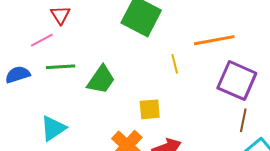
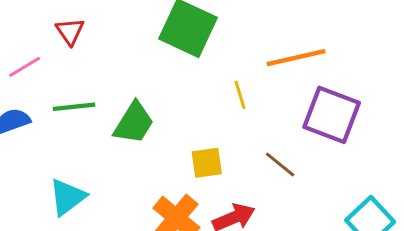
pink line: (42, 40) -> (25, 67), moved
brown line: (243, 120) -> (280, 164), moved, turned -60

